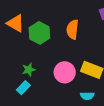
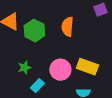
cyan rectangle: (23, 88) -> (37, 86), moved

